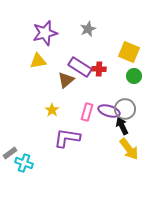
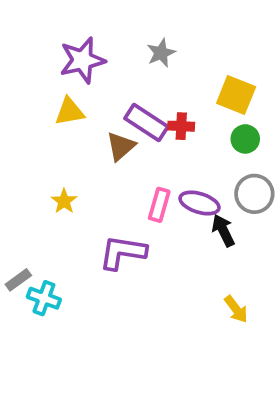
gray circle: (125, 109) -> (254, 194), moved
yellow star: (52, 110) -> (64, 201), moved
yellow arrow: (129, 149) -> (236, 309), moved, size x0.7

